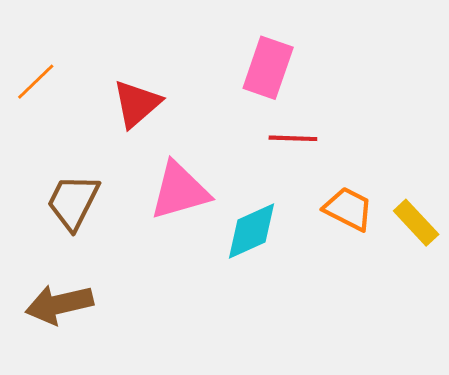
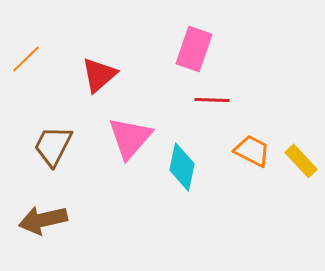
pink triangle: (180, 191) -> (130, 138), turned -33
cyan diamond: (251, 231) -> (182, 167), turned -54

